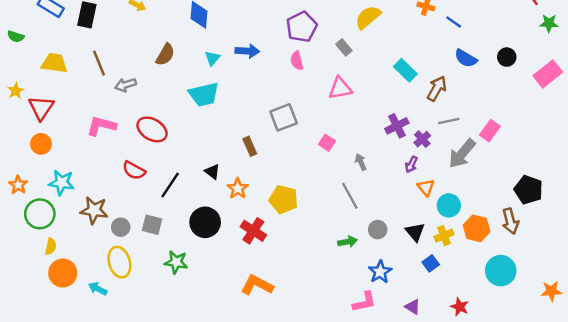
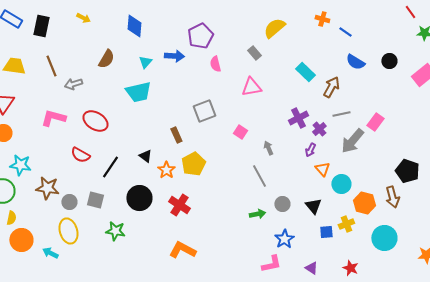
purple pentagon: (302, 27) -> (200, 36), moved
yellow pentagon: (284, 199) -> (193, 164), moved, turned 30
yellow cross: (444, 236) -> (346, 224), moved
blue square: (431, 263) -> (326, 232), turned 32

